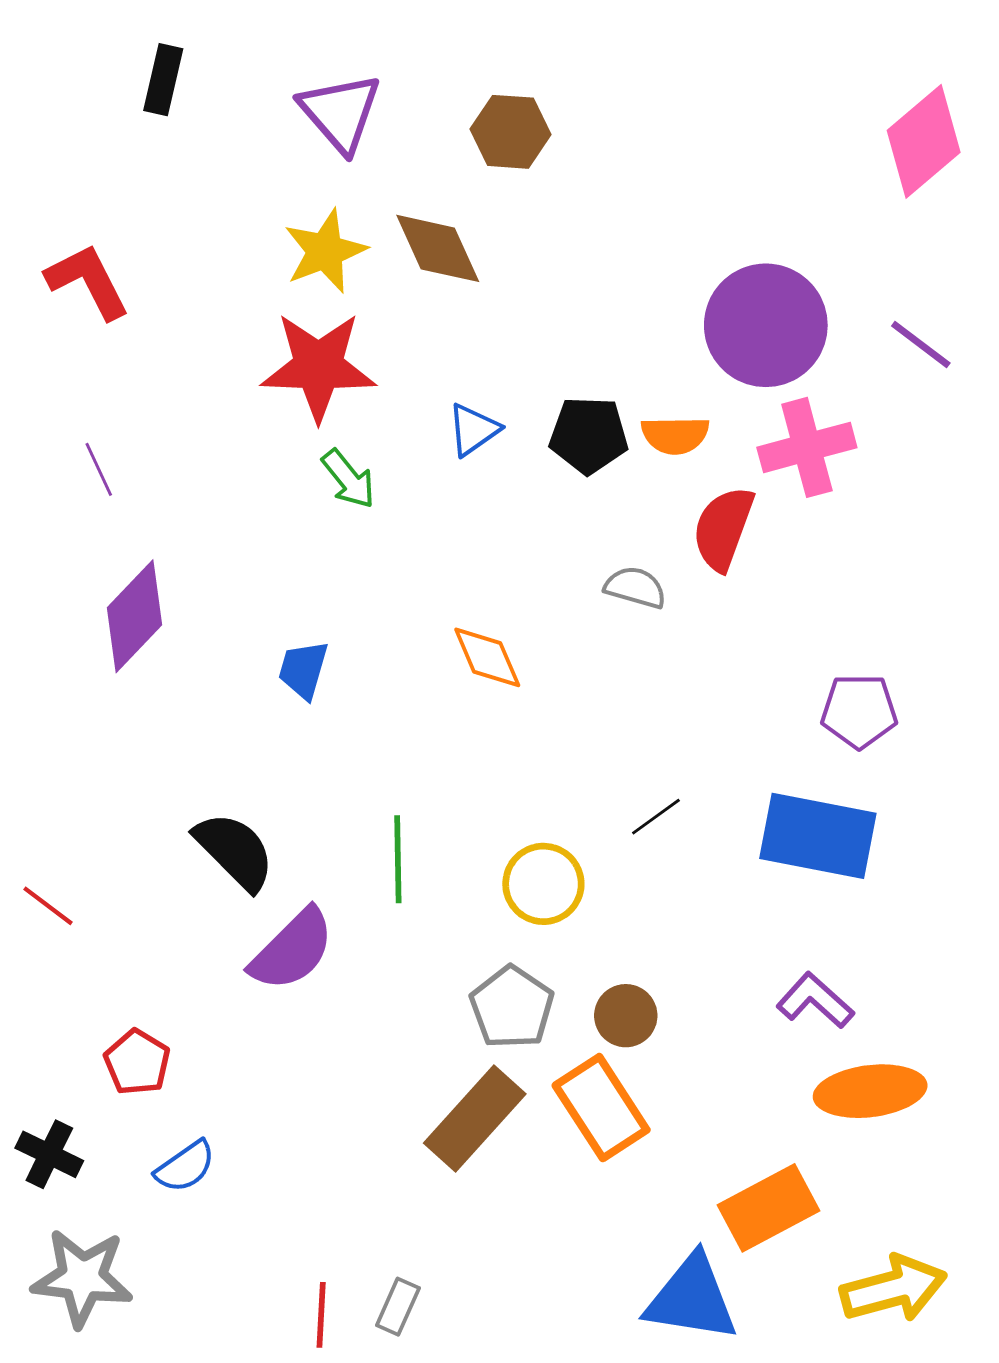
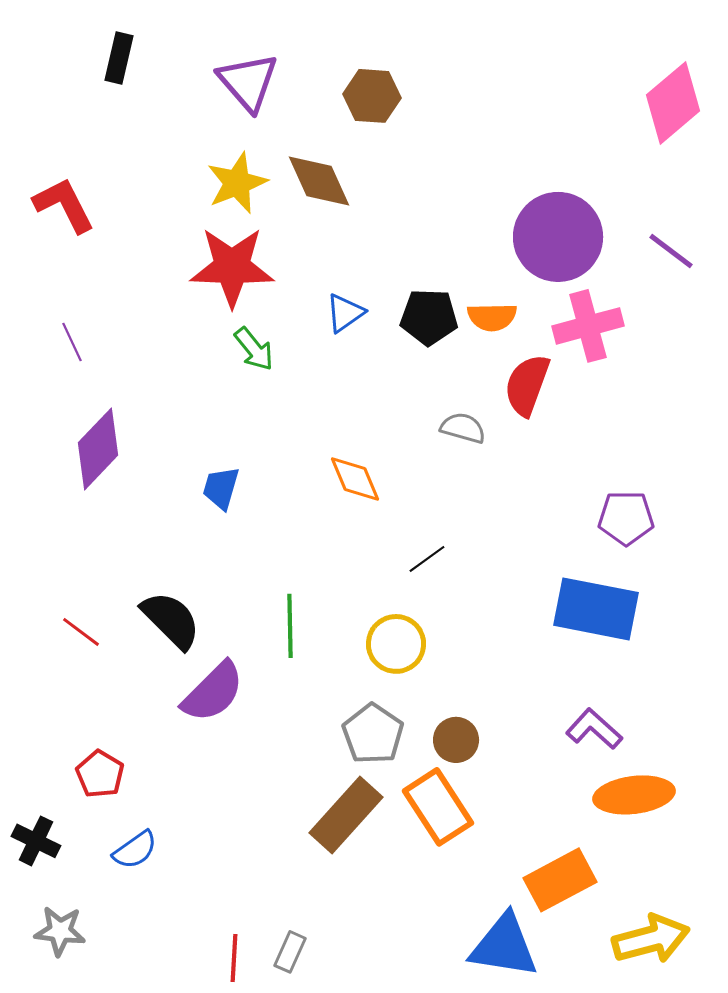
black line: (656, 817) -> (427, 559), moved
red line: (48, 906) -> (81, 632), moved
gray star: (82, 1278) -> (60, 931), size x0.7

